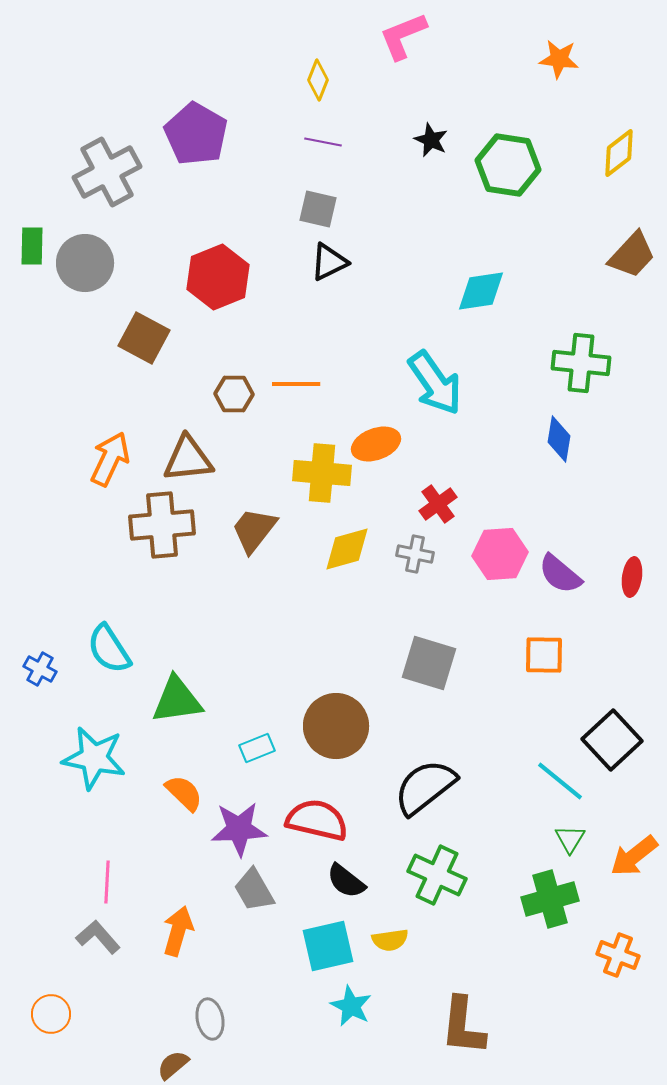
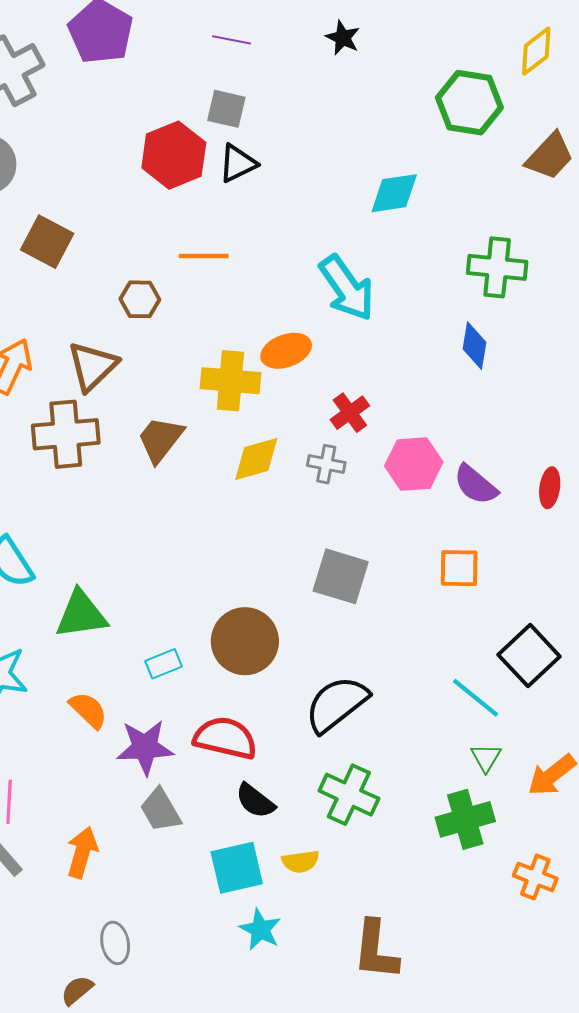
green hexagon: (508, 165) -> (469, 103), moved
red hexagon: (218, 277) -> (174, 155), moved
orange line: (296, 384) -> (204, 256), moved
brown triangle: (188, 459) -> (92, 366), turned -38

